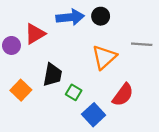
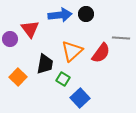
red triangle: (35, 34) -> (30, 29), turned -36
orange triangle: (104, 57) -> (72, 51), moved
red semicircle: (123, 95) -> (101, 53), moved

